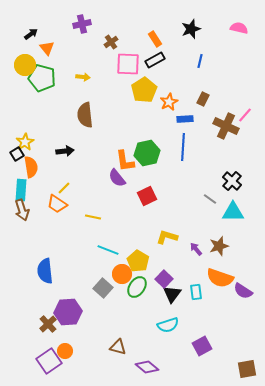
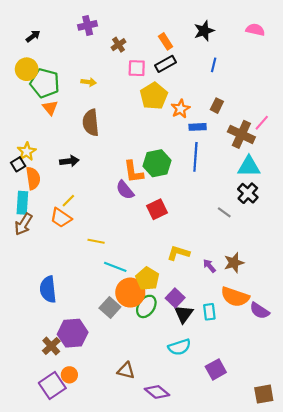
orange triangle: (47, 48) -> (50, 108), moved
pink square: (128, 64) -> (137, 68), size x0.7
brown arrow: (22, 210) -> (23, 224), turned 50
cyan triangle: (233, 212) -> (249, 166), moved
yellow line: (93, 217) -> (96, 241), moved
orange circle: (122, 274) -> (130, 293), size x1.4

